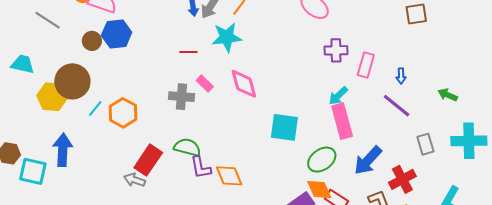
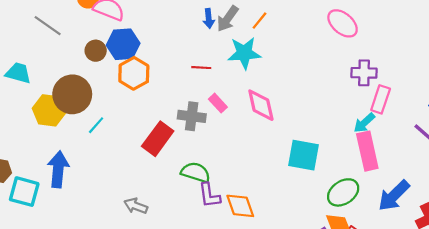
pink rectangle: (366, 65) -> (381, 99), moved
orange hexagon: (123, 113) -> (134, 73), moved
red rectangle: (148, 160) -> (158, 139), moved

